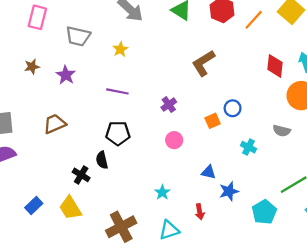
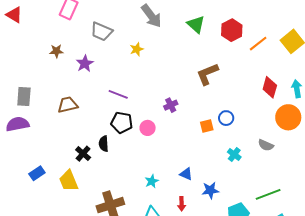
purple line: (117, 91) -> (118, 94), moved
pink circle: (174, 140) -> (148, 128), moved
blue triangle: (209, 172) -> (186, 174), moved

